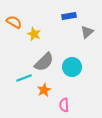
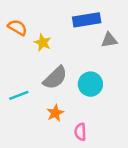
blue rectangle: (69, 16) -> (87, 20), size x1.5
gray triangle: (87, 32) -> (109, 40), turned 32
cyan line: (24, 78) -> (19, 95), moved

